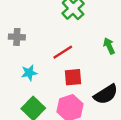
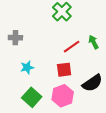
red line: (63, 52) -> (72, 47), moved

